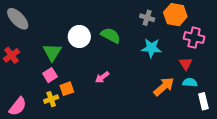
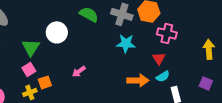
gray cross: (147, 18) -> (122, 14), size x1.5
green semicircle: (111, 35) -> (89, 14), moved
cyan semicircle: (190, 82) -> (163, 76), turned 144
orange arrow: (164, 87) -> (138, 80), turned 40

